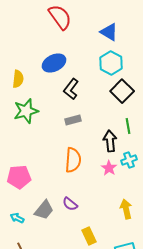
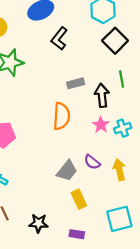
gray rectangle: (73, 120) -> (76, 83), moved
cyan cross: (129, 160) -> (123, 128), moved
purple semicircle: (70, 204) -> (92, 162), moved
gray trapezoid: (44, 210) -> (67, 171), moved

